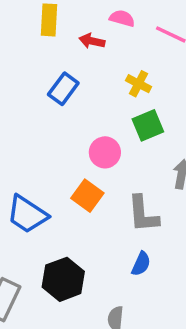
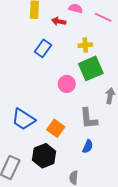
yellow cross: (139, 84) -> (85, 45), turned -32
green square: (148, 125) -> (91, 68), size x1.4
orange square: (87, 196) -> (56, 128), moved

